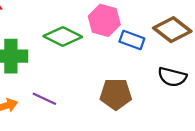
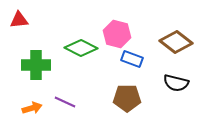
blue rectangle: (132, 40) -> (132, 59), moved

